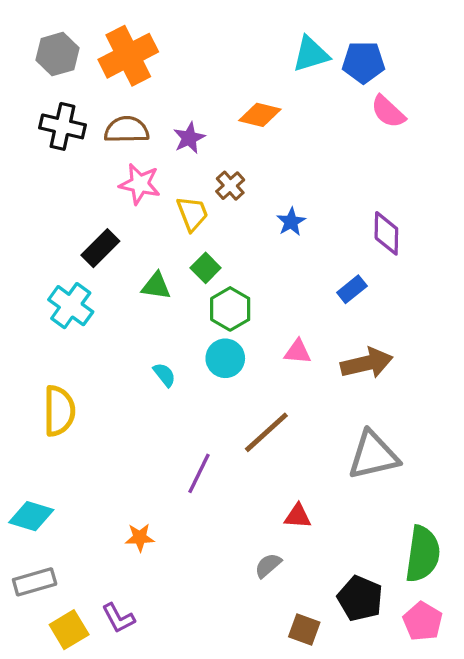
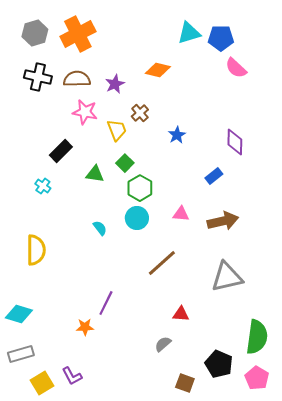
cyan cross: (71, 306) -> (43, 186), size x0.6
purple line: (199, 473) -> (106, 303), moved

